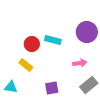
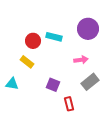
purple square: (52, 88) -> (53, 85), turned 32

